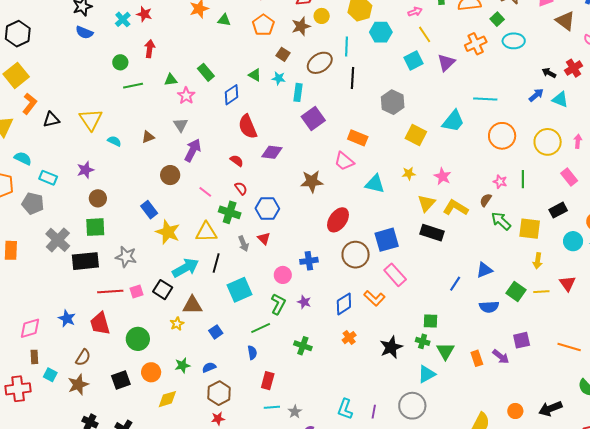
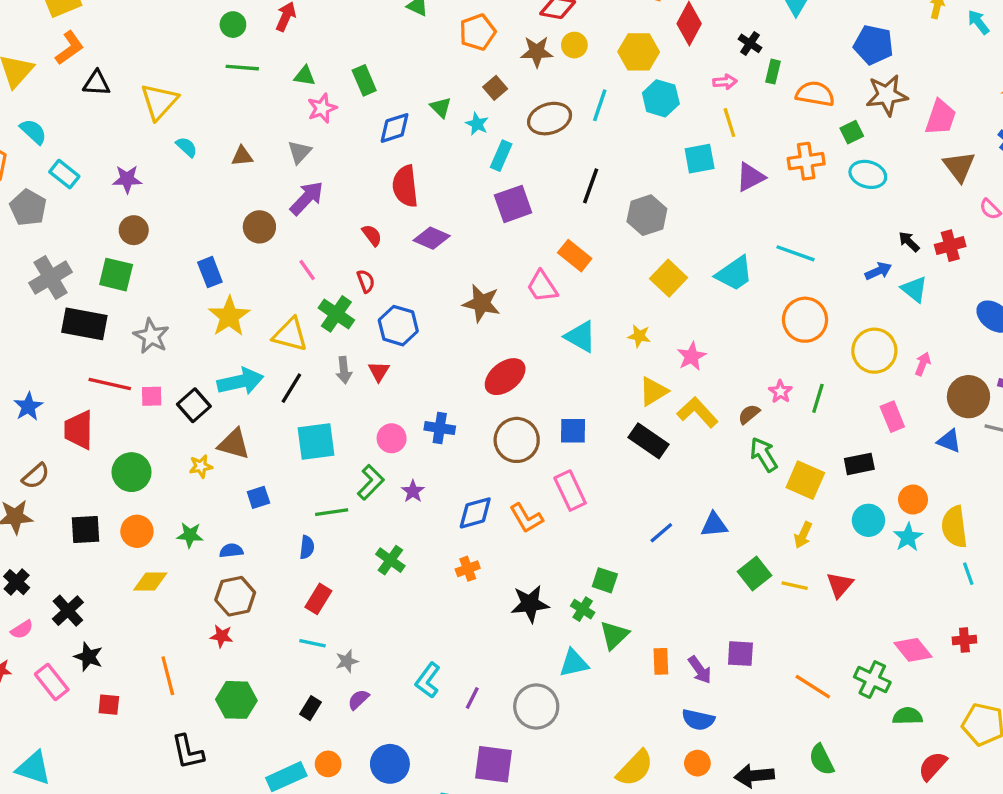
black line: (352, 78) -> (591, 186), moved
blue square: (387, 240) -> (573, 431), size x0.7
blue semicircle: (489, 307) -> (698, 720), moved

